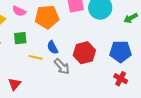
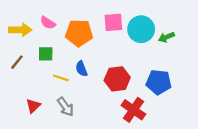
green arrow: (131, 18) -> (166, 37), moved
gray arrow: (62, 66) -> (66, 107), moved
red cross: (121, 79) -> (133, 110), moved, size x1.5

